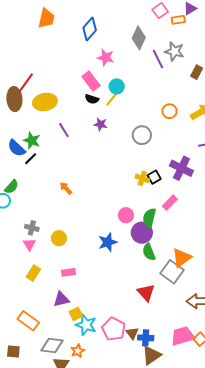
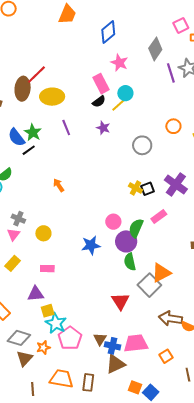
black semicircle: (92, 99) -> (99, 102), turned -64
pink pentagon: (114, 329) -> (70, 338), moved
pink trapezoid: (183, 336) -> (136, 343), moved

